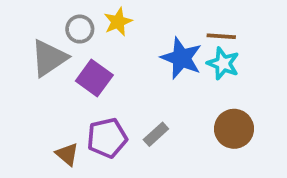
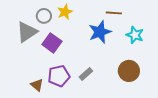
brown line: (221, 36) -> (114, 13), moved
blue star: (181, 58) -> (100, 32), turned 30
cyan star: (223, 63) -> (135, 35), moved

